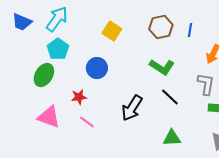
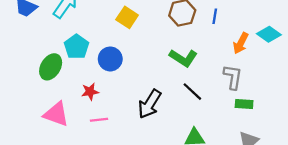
cyan pentagon: (58, 49) -> (76, 47), moved
pink line: (87, 122) -> (99, 120), turned -42

